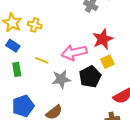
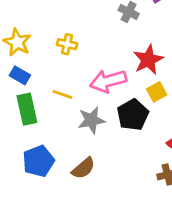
yellow cross: (35, 25) -> (67, 44), moved
green rectangle: (17, 69) -> (27, 109), size x1.5

